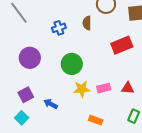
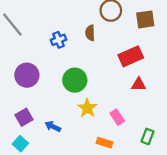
pink rectangle: (104, 88) -> (117, 117), moved, turned 72
red triangle: (128, 88) -> (139, 84), moved
yellow star: (82, 89) -> (87, 108), turned -30

